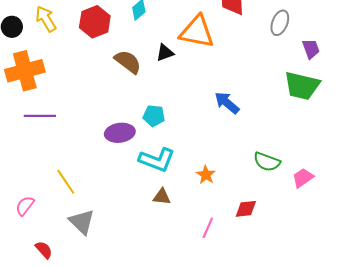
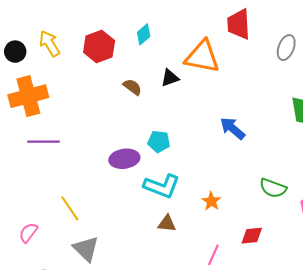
brown semicircle: (128, 62) -> (132, 87), size x0.7

